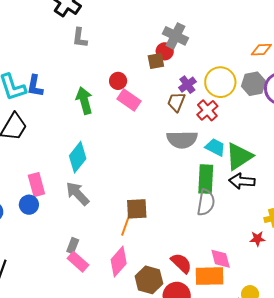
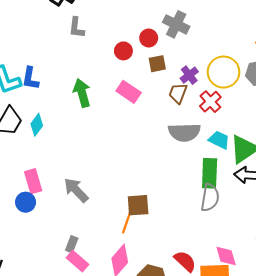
red circle: (165, 51) -> (149, 38), moved
brown square: (156, 61) -> (157, 64), moved
red circle: (118, 81) -> (123, 51), moved
cyan diamond: (78, 157) -> (37, 125), moved, size x0.7

